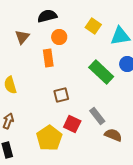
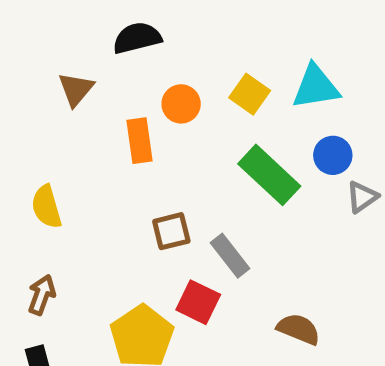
yellow square: (93, 26) -> (250, 94), moved
orange circle: (59, 37) -> (181, 104), moved
gray rectangle: (97, 116) -> (230, 256), moved

